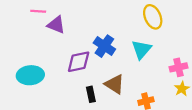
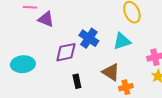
cyan triangle: (141, 49) -> (122, 41), turned 30
brown triangle: (115, 84) -> (111, 72), moved

